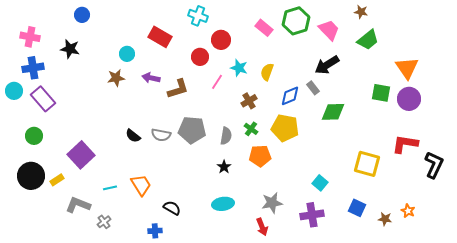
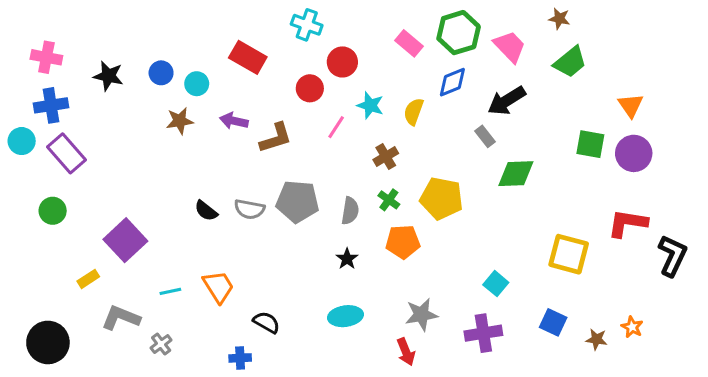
blue circle: (82, 15) -> (161, 73), moved
orange triangle: (407, 68) -> (631, 105), size x0.7
blue diamond: (290, 96) -> (452, 82), moved
black circle: (31, 176) -> (48, 342), moved

